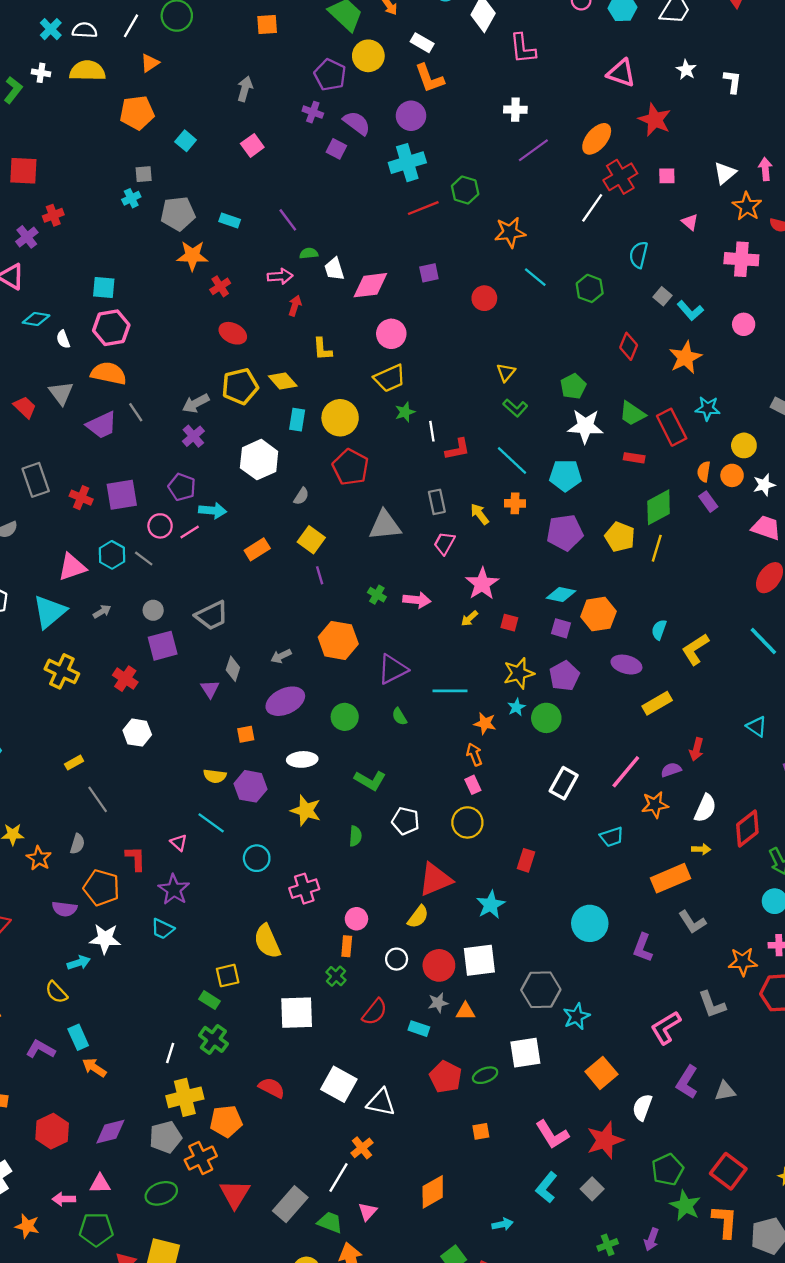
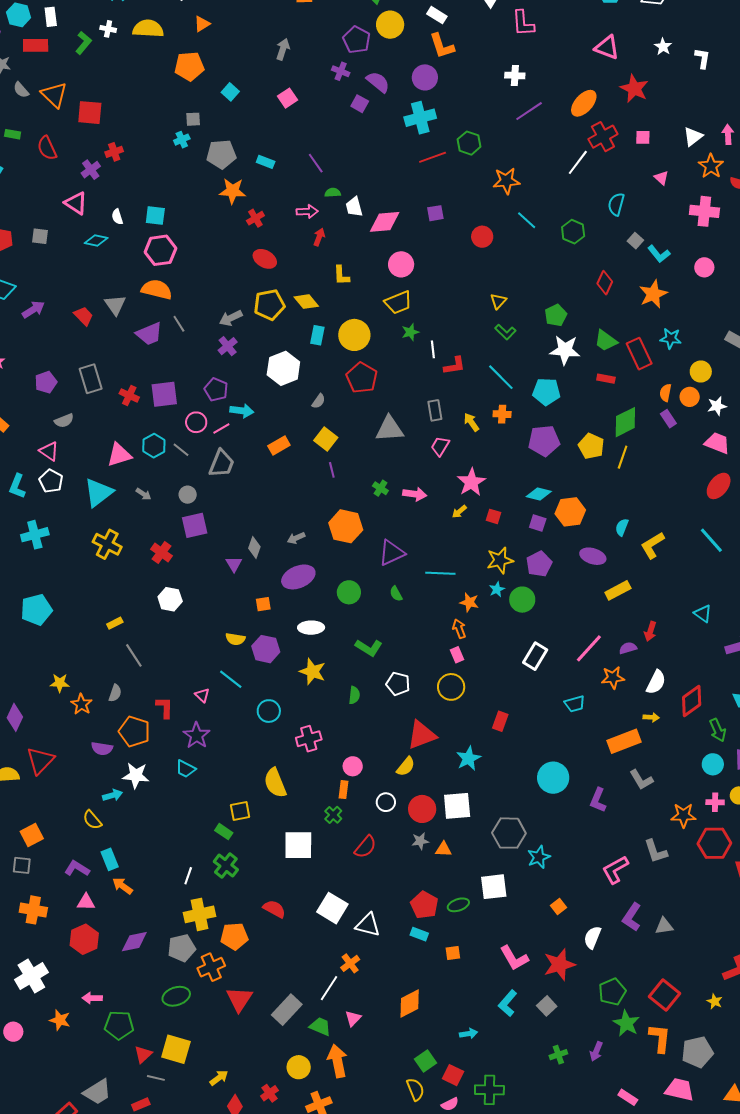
white semicircle: (63, 339) -> (117, 217), moved
gray arrow: (102, 612) -> (144, 494), turned 63
gray trapezoid: (212, 615) -> (222, 463), moved, turned -44
cyan rectangle: (419, 1029) -> (419, 934), moved
orange square: (601, 1073) -> (558, 907), size x0.6
pink triangle: (100, 1184) -> (86, 902), moved

